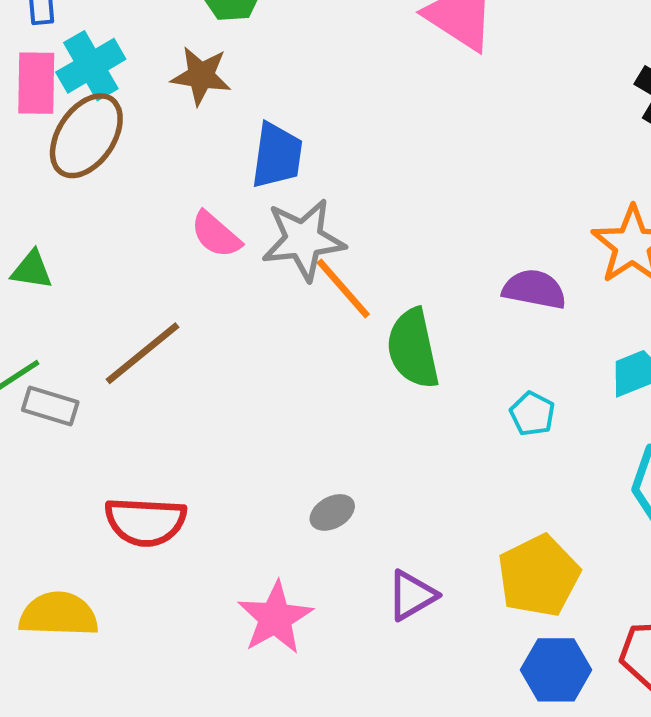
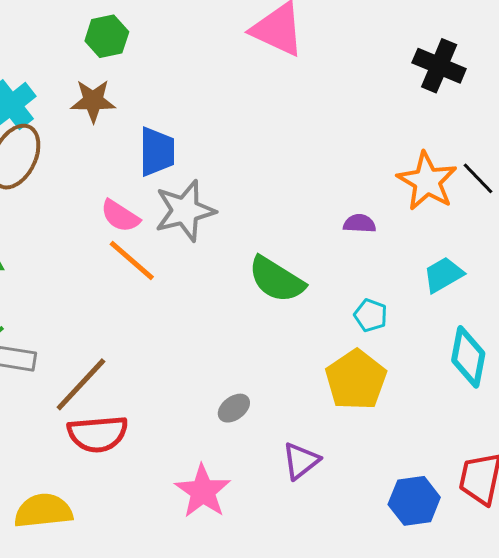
orange line: (343, 288) -> (132, 261), moved
purple semicircle: (534, 289) -> (360, 224), size x0.7
green semicircle: (413, 349) -> (276, 280), turned -38
brown line: (143, 353) -> (81, 384), moved
yellow pentagon: (539, 576) -> (356, 380), moved

